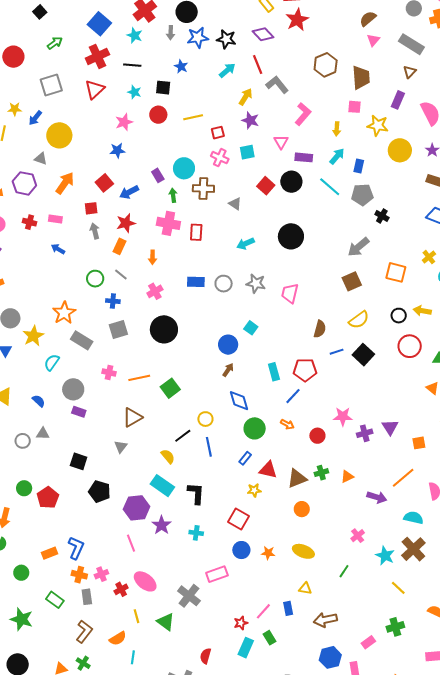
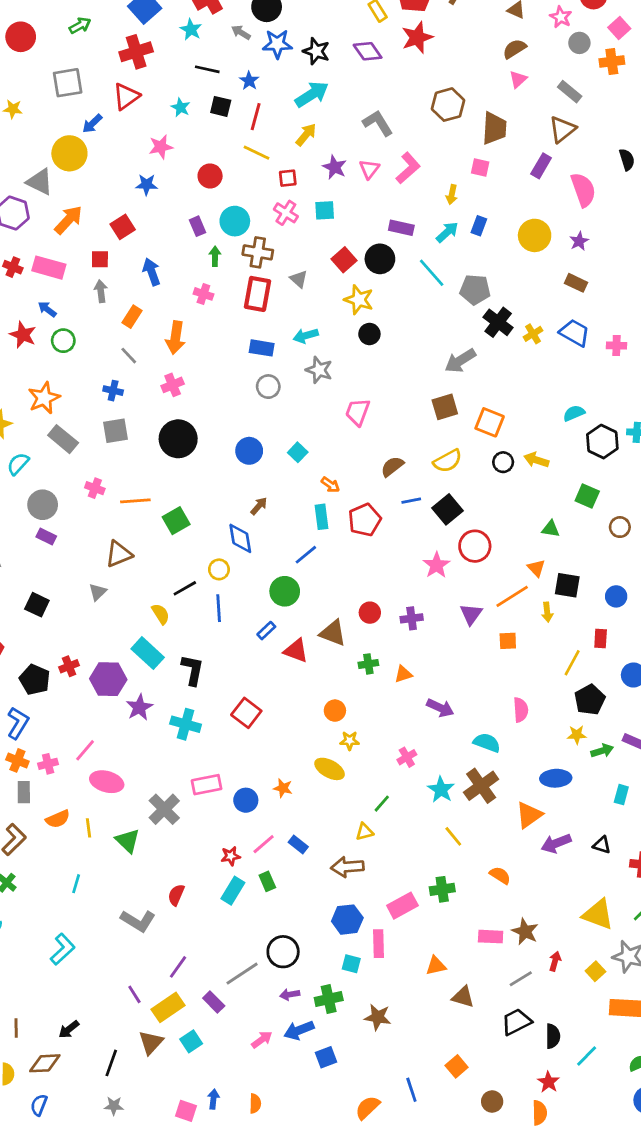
gray arrow: (171, 33) -> (241, 32), turned 112
gray rectangle: (411, 44) -> (570, 92), size x0.7
red line: (258, 64) -> (256, 117), moved, turned 30
black line: (132, 65) -> (207, 69), moved
cyan arrow: (227, 70) -> (312, 94), size x1.4
brown triangle: (410, 72) -> (562, 129), size x1.5
yellow arrow: (246, 97) -> (306, 135), moved
red circle: (158, 115) -> (210, 176), moved
yellow line: (193, 117) -> (257, 153), turned 30
blue arrow: (35, 118) -> (92, 124), moved
yellow star: (378, 125) -> (359, 300), moved
pink triangle: (281, 142) -> (369, 169), moved
gray triangle: (41, 159) -> (40, 182), size x1.5
blue rectangle: (359, 166) -> (479, 226), moved
blue arrow: (129, 192) -> (152, 272), moved, turned 90
black cross: (382, 216) -> (498, 322), size x1.5
pink rectangle: (55, 219) -> (49, 268), size x1.6
red star: (126, 223) -> (23, 335), moved, turned 30
pink cross: (168, 223) -> (203, 294), size x0.6
red rectangle: (196, 232) -> (257, 294), moved, size x1.4
black circle: (291, 236) -> (369, 334), size x0.6
orange arrow: (153, 257) -> (175, 338), size x1.6
yellow cross: (429, 257) -> (533, 334), moved
orange square: (396, 272) -> (490, 422), moved
green circle: (95, 279) -> (63, 341), moved
blue rectangle: (196, 282) -> (262, 348), moved
gray star: (256, 283) -> (319, 370), moved
brown semicircle: (320, 329) -> (392, 466), turned -150
blue circle: (228, 345) -> (249, 451), moved
red circle: (410, 346) -> (475, 546), moved
red pentagon: (305, 370) -> (365, 520), turned -30
blue line: (293, 396) -> (306, 555), moved
blue diamond: (239, 401) -> (240, 538), moved
pink star: (343, 417) -> (436, 565), moved, turned 30
orange arrow: (287, 424) -> (330, 485), moved
purple cross: (365, 433) -> (412, 618), moved
brown triangle: (297, 478) -> (333, 633), moved, turned 35
orange line: (403, 478) -> (512, 596), moved
yellow star: (254, 490) -> (350, 741), moved
black pentagon: (100, 491) -> (35, 680), moved
cyan cross: (196, 533) -> (186, 724), size x1.5
pink line: (131, 543) -> (85, 750), moved, turned 54
blue circle: (241, 550) -> (246, 800), moved
orange star: (268, 553) -> (283, 788), moved
pink ellipse: (145, 581) -> (107, 782), turned -30
yellow triangle: (305, 588) -> (364, 832), moved, turned -32
red cross: (121, 589) -> (69, 666), moved
blue rectangle: (288, 608) -> (298, 845), turned -48
orange semicircle: (118, 638) -> (58, 819), moved
pink rectangle: (368, 642) -> (402, 906), size x1.5

